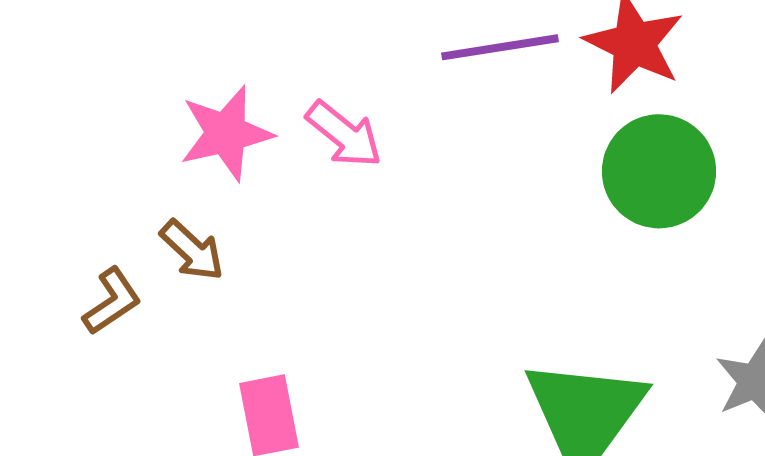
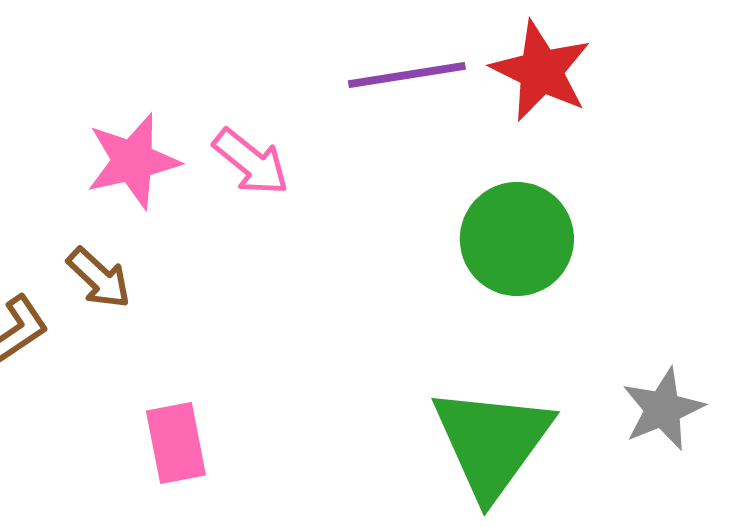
green circle: (659, 171) -> (517, 239), moved

